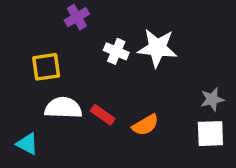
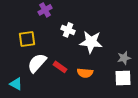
white star: (157, 48) -> (91, 42), moved
white semicircle: (63, 108) -> (37, 63), turned -50
orange semicircle: (145, 125) -> (85, 73), turned 35

